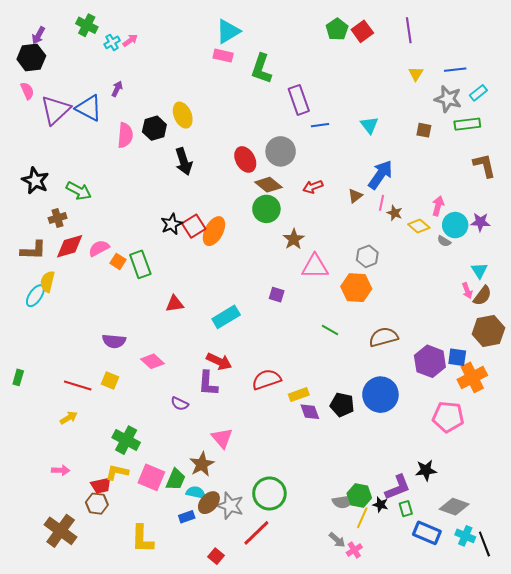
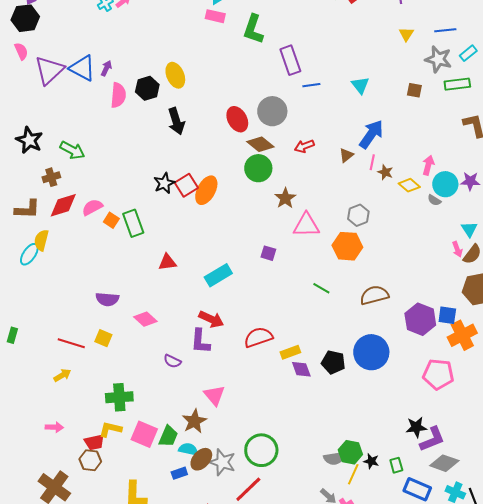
purple arrow: (117, 89) -> (106, 68), moved
green cross: (126, 440) -> (119, 397), turned -32
purple L-shape: (398, 487) -> (432, 439), moved

